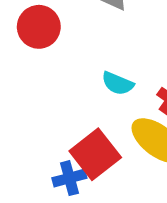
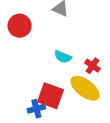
red square: (95, 154) -> (50, 96), turned -32

